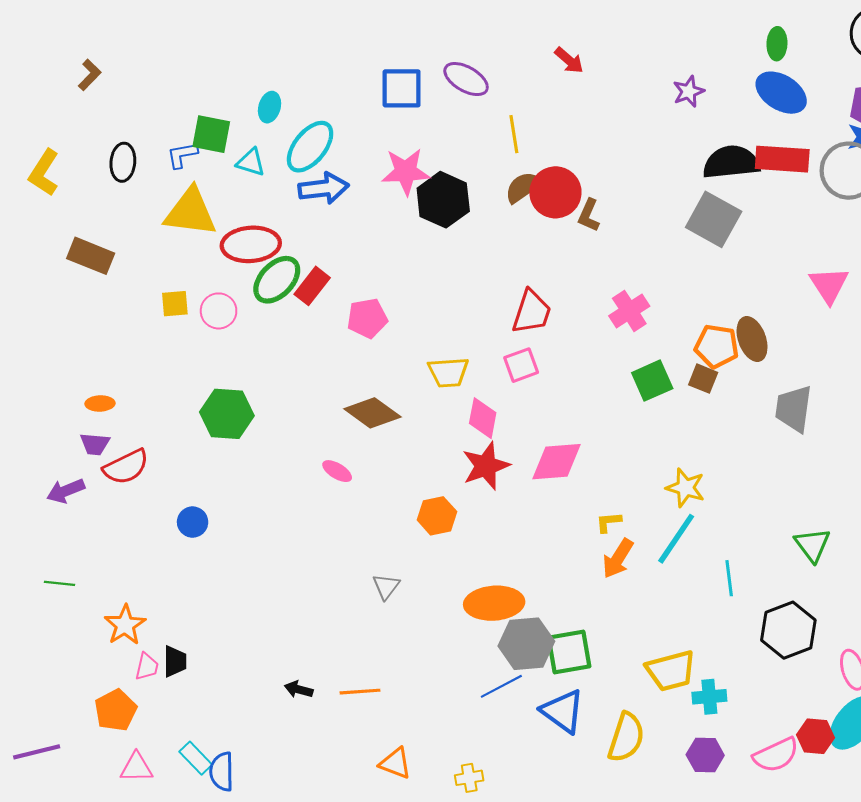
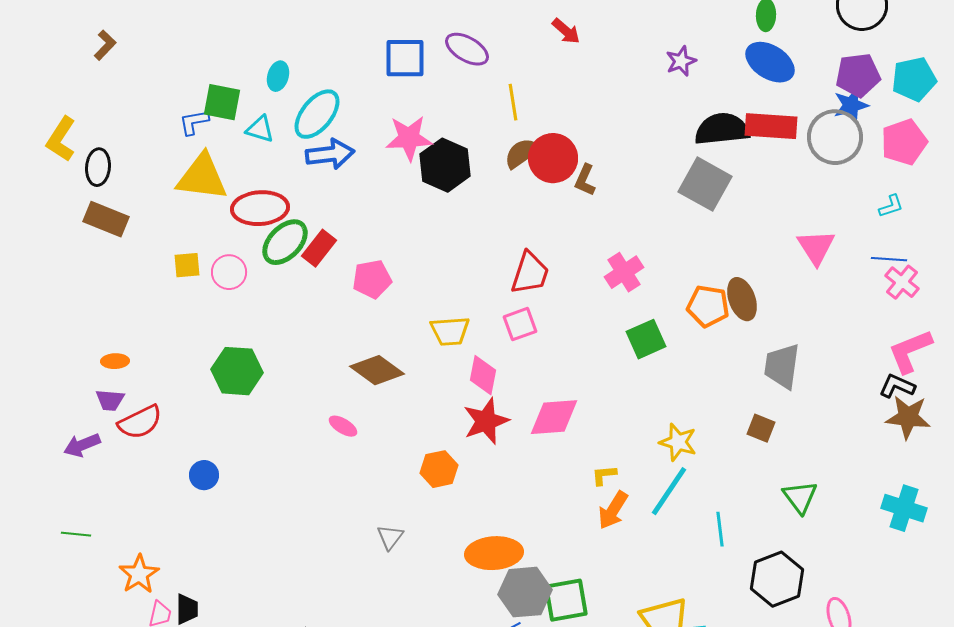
black ellipse: (123, 162) -> (98, 167), moved
brown square: (703, 379) -> (761, 428), moved

